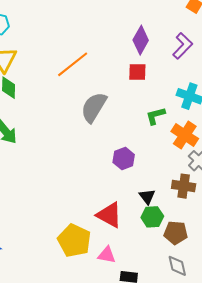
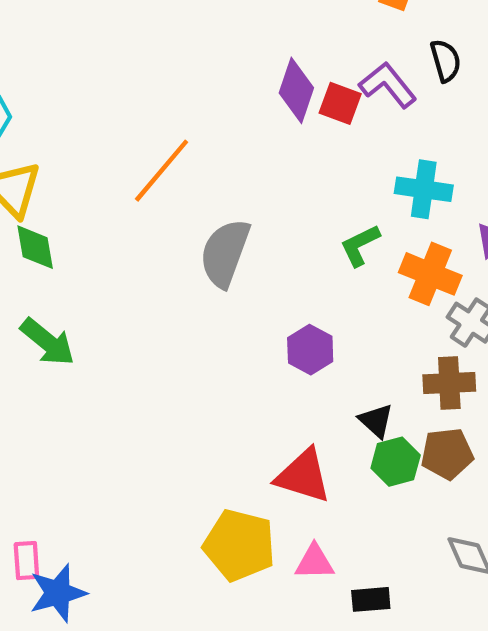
purple L-shape: (182, 46) -> (388, 85), turned -72
red square: (137, 72) -> (340, 103), moved, turned 30
brown pentagon: (176, 233) -> (447, 454), moved

